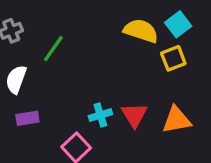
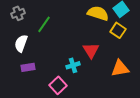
yellow square: (173, 58) -> (118, 30), turned -35
red triangle: (134, 115) -> (91, 50), moved

